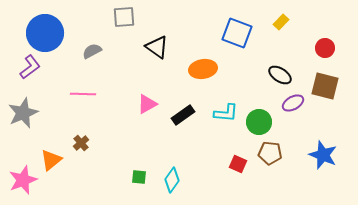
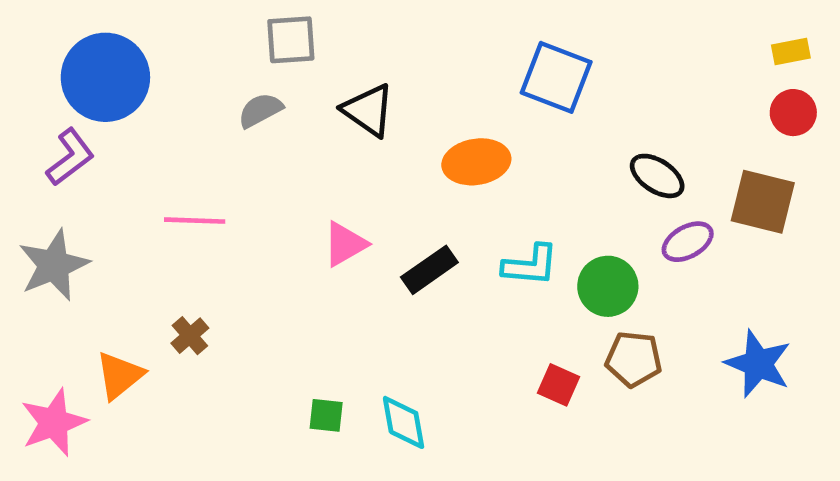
yellow rectangle: (281, 22) -> (791, 52), moved, turned 35
red circle: (325, 48) -> (793, 113), moved
gray semicircle: (92, 51) -> (260, 110), moved
cyan diamond: (172, 180) -> (404, 422), turned -45

